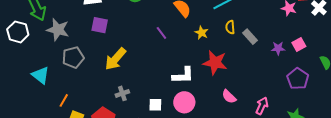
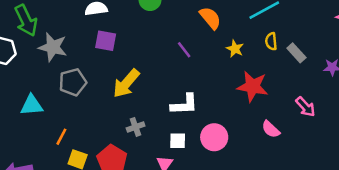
cyan triangle: (41, 75) -> (32, 105), turned -42
white L-shape: (183, 75) -> (184, 104), moved
pink arrow: (262, 106) -> (305, 107), moved, turned 114

